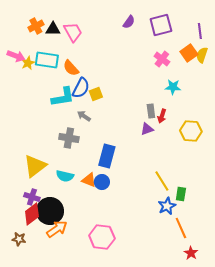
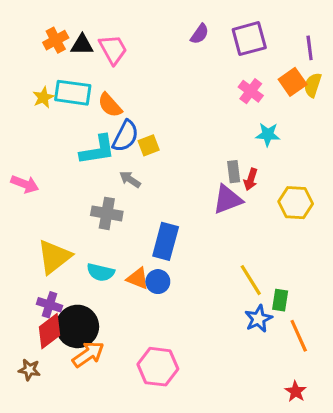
pink arrow: (16, 56) -> (25, 184), moved
purple triangle: (147, 129) -> (228, 200), size x1.5
orange line: (181, 228) -> (299, 336), moved

